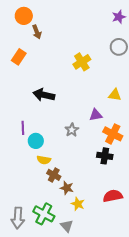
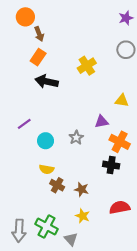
orange rectangle: (19, 57) -> (38, 57), moved
black arrow: (44, 95) -> (47, 81), moved
purple line: (23, 128) -> (24, 124), moved, turned 56
cyan circle: (36, 141) -> (46, 141), moved
brown star: (67, 188) -> (81, 189), moved

